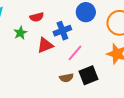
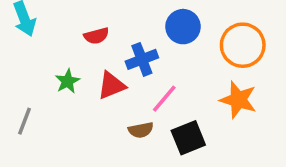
green star: (20, 33) -> (68, 81), moved
brown semicircle: (66, 78) -> (141, 130), moved

